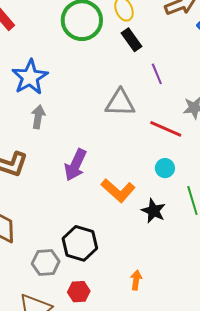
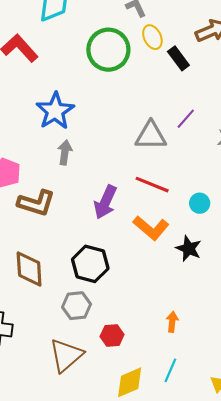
black rectangle: (132, 40) -> (178, 58), moved
purple line: (157, 74) -> (186, 119), moved, turned 65
red line: (166, 129) -> (152, 185), moved
black hexagon: (80, 243) -> (90, 264), moved

